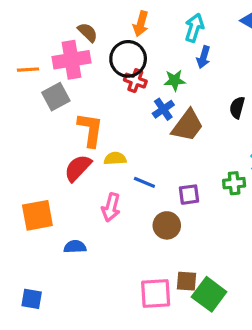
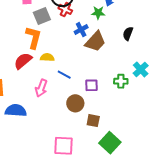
green star: (175, 80) -> (98, 13), moved
gray square: (56, 97) -> (42, 16), moved
blue semicircle: (75, 247) -> (16, 110), size x1.5
brown square: (187, 281) -> (93, 121), moved
green square: (209, 294) -> (110, 143), moved

